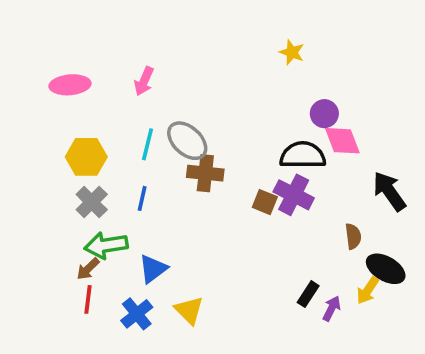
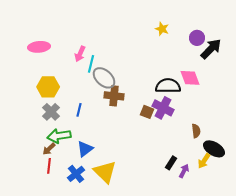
pink arrow: (144, 81) -> (80, 54), moved
purple circle: (324, 114) -> (197, 38), moved
cyan line: (148, 144) -> (91, 64), moved
black arrow: (389, 191) -> (211, 49), moved, turned 80
yellow triangle: (189, 310) -> (105, 172), size x1.4

